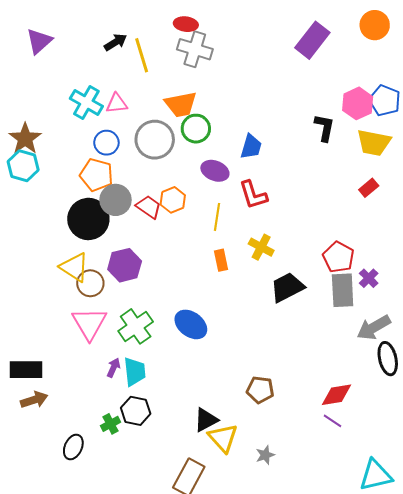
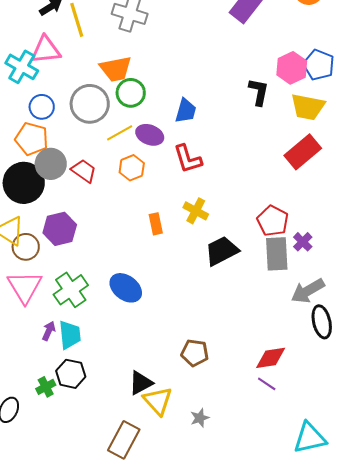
pink triangle: (117, 103) -> (46, 50), moved, size x1.4
red rectangle: (369, 188) -> (303, 152), size x1.8
orange hexagon: (173, 200) -> (132, 168), moved
yellow line: (217, 217) -> (120, 133), moved, turned 52

